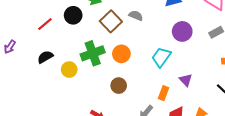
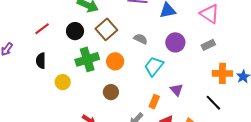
black circle: (73, 15) -> (75, 31), moved
gray semicircle: (136, 16) -> (141, 39), moved
black semicircle: (45, 57) -> (41, 61), turned -63
yellow circle: (69, 70) -> (63, 82), moved

